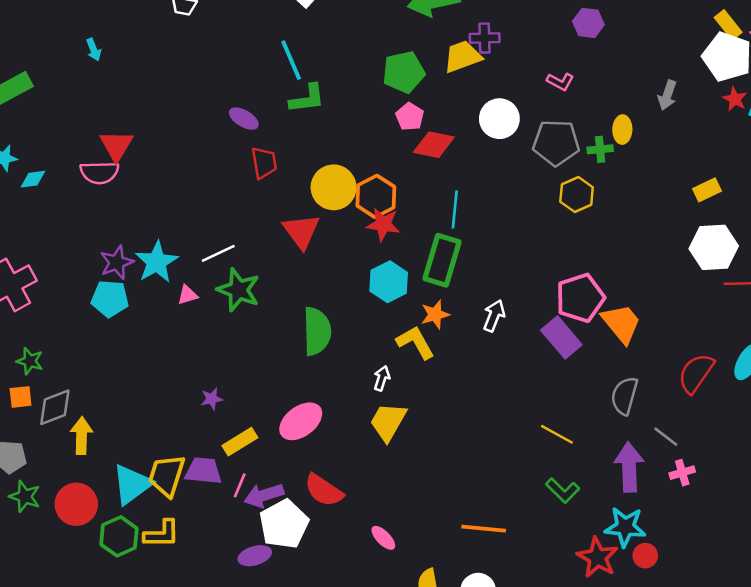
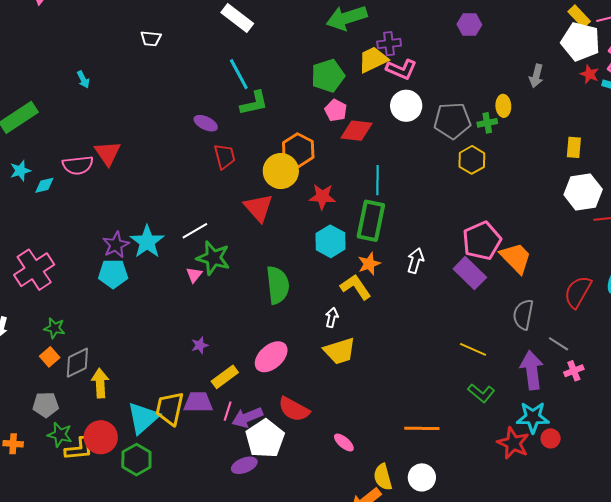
pink L-shape: (560, 82) -> (401, 69), moved, size x1.4
pink semicircle: (99, 172) -> (78, 165), moved
yellow rectangle: (707, 190) -> (574, 147), turned -55
orange hexagon: (376, 196) -> (298, 150), moved
pink triangle: (188, 295) -> (194, 275), moved, turned -30
orange square: (21, 397) -> (50, 357), turned -30
yellow trapezoid: (388, 422) -> (340, 351), turned -132
yellow L-shape: (162, 534) -> (79, 449), moved

